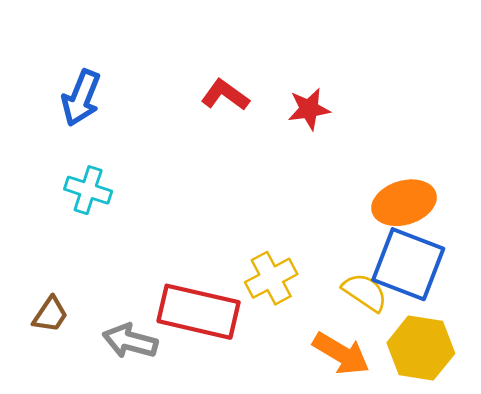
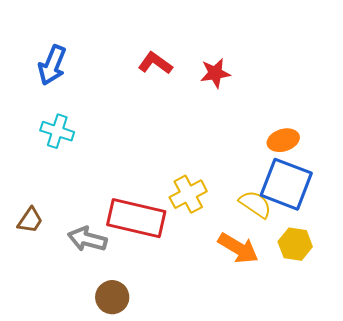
orange ellipse: (404, 203) -> (283, 140), size x0.7
yellow hexagon: (421, 348) -> (295, 244), size x0.7

